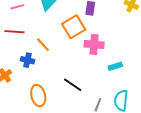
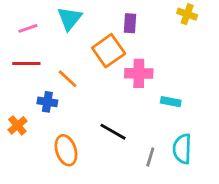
cyan rectangle: (115, 66) -> (171, 102), turned 32

